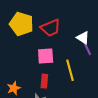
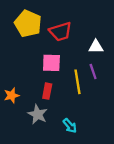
white triangle: (83, 38) -> (96, 47), turned -40
purple line: (87, 49) -> (93, 71), moved

